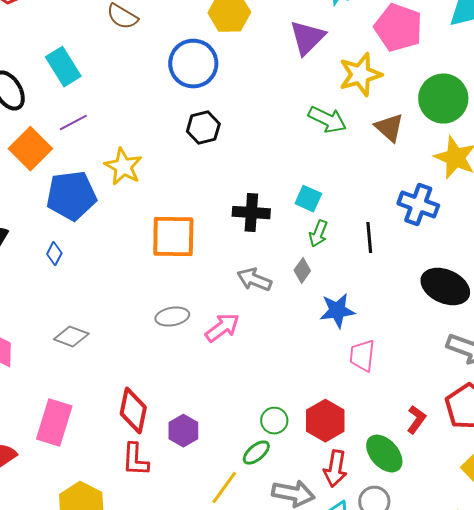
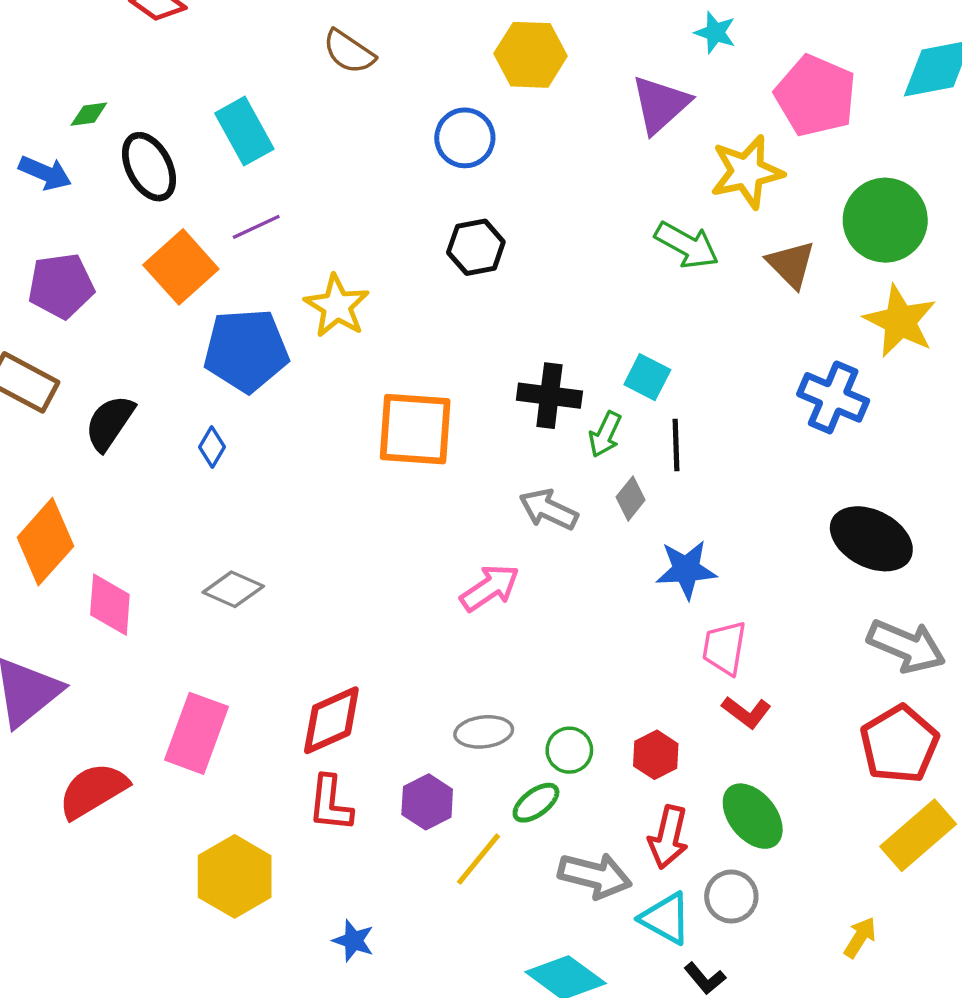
blue circle: (193, 64) -> (465, 138), size x0.7
green arrow: (318, 234) -> (605, 434), moved
black line: (369, 238) -> (676, 445), moved
gray ellipse: (172, 317) -> (484, 732), moved
red diamond: (133, 411) -> (331, 720), turned 51
red L-shape: (416, 420) -> (746, 712), moved, turned 88
red hexagon: (325, 421) -> (656, 755), size x0.7
purple hexagon: (183, 431) -> (427, 802), moved

